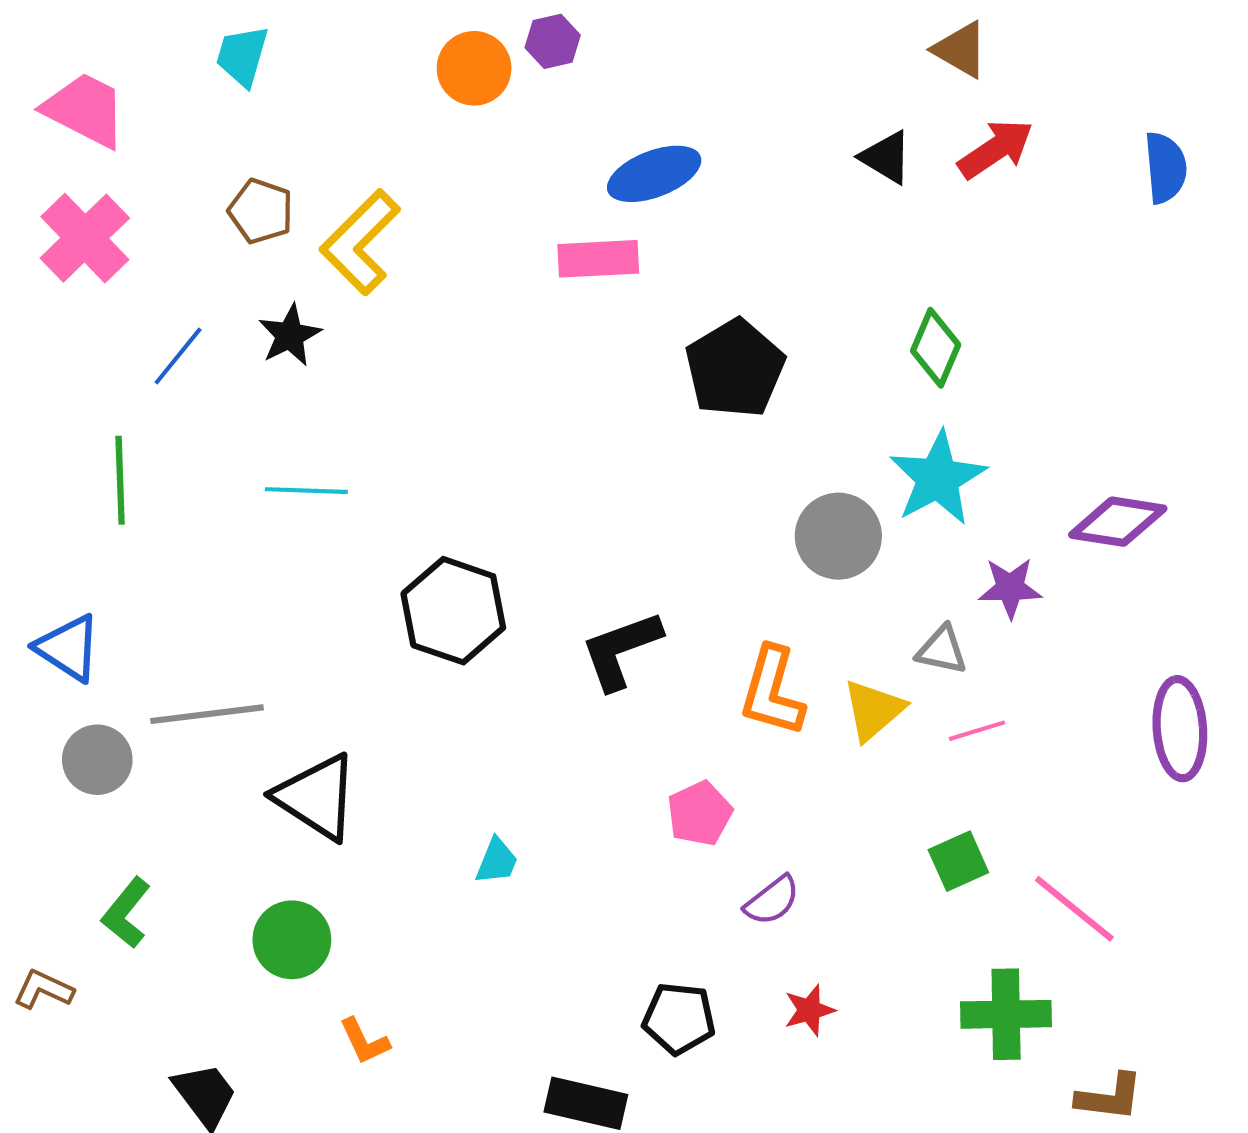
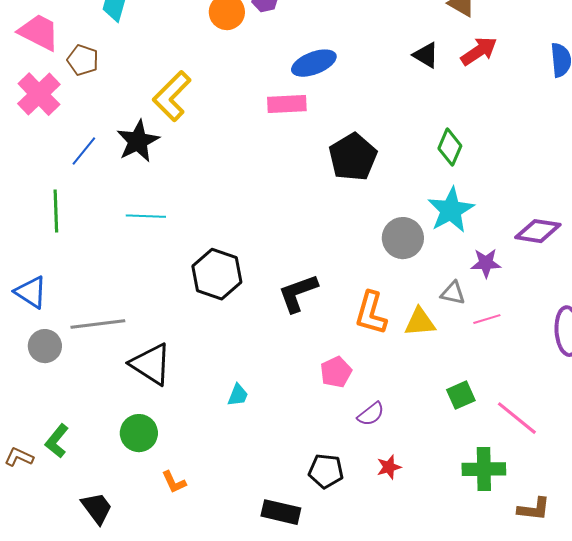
brown pentagon: (261, 211) -> (83, 60), moved
black star: (290, 335) -> (138, 141), size x1.4
yellow triangle: (874, 710) -> (420, 322), turned 36
pink line: (977, 731) -> (487, 319), moved
green L-shape: (126, 913) -> (57, 441), moved

